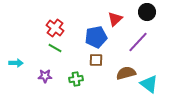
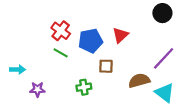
red triangle: (115, 19) -> (120, 35), moved
blue pentagon: (96, 37) -> (91, 41), moved
purple line: (138, 42) -> (164, 58), moved
purple star: (45, 76) -> (37, 89), moved

